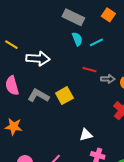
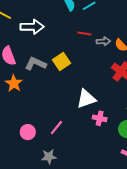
orange star: (14, 127) -> (14, 83), moved, turned 30
white triangle: (86, 135) -> (86, 99), size x1.5

